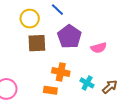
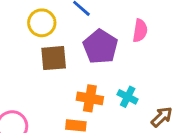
pink semicircle: (99, 48) -> (140, 31), moved, turned -63
cyan cross: (87, 83) -> (128, 97), moved

